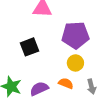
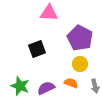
purple pentagon: (75, 35) -> (80, 38), turned 30

